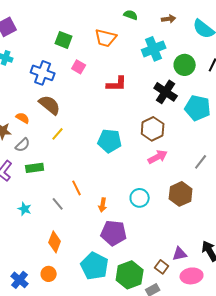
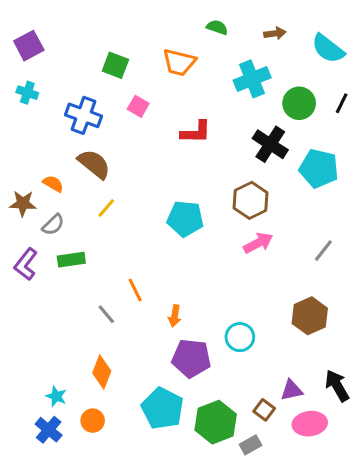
brown hexagon: (181, 194) -> (310, 316), moved
cyan circle: (140, 198) -> (240, 337), moved
cyan star: (25, 209) -> (56, 396), moved

